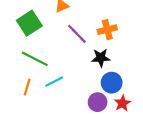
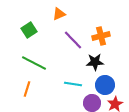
green square: (29, 23) -> (29, 30), size x0.7
cyan line: (54, 82) -> (73, 84), moved, turned 36

